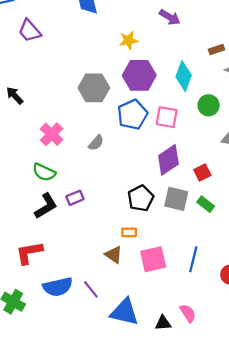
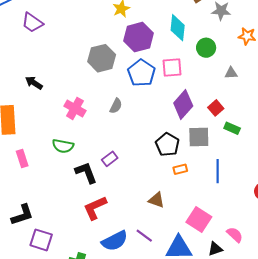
green semicircle: (44, 172) -> (63, 146), moved
green rectangle: (206, 204) -> (232, 128), moved
black L-shape: (46, 206) -> (86, 173), turned -65
orange rectangle: (129, 232) -> (180, 169), moved
red L-shape: (29, 253) -> (95, 208), moved
pink square: (153, 259) -> (199, 219), moved, turned -30
blue line: (193, 259) -> (218, 171), moved

